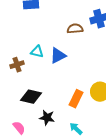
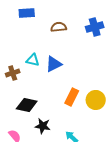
brown semicircle: (75, 29) -> (59, 27), moved
orange rectangle: (76, 99) -> (72, 97), moved

